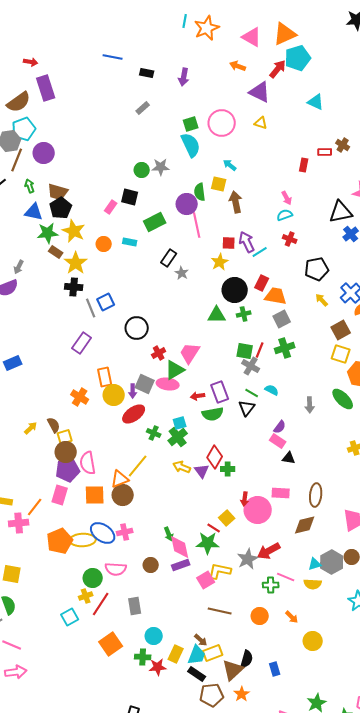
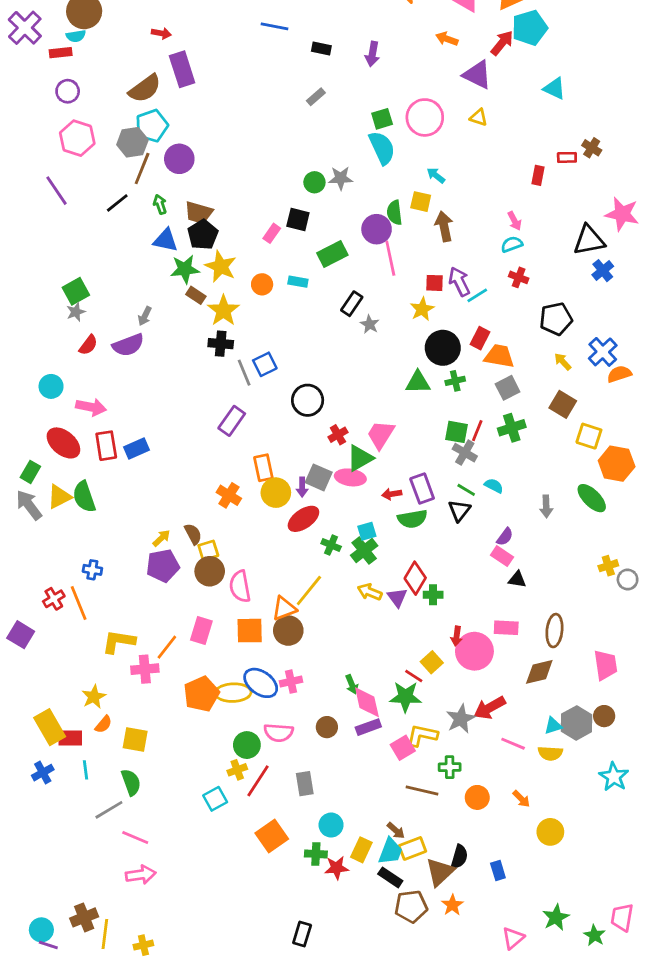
brown square: (341, 330) -> (563, 404), moved, turned -30
purple pentagon: (68, 470) -> (163, 566), moved
green cross: (271, 585) -> (450, 767), moved

